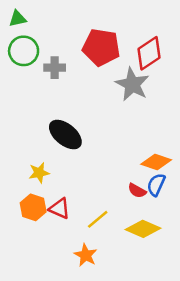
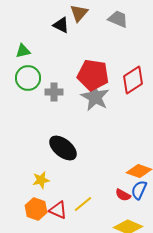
gray star: (132, 84) -> (95, 97), moved
yellow line: (98, 219) -> (83, 204), moved

